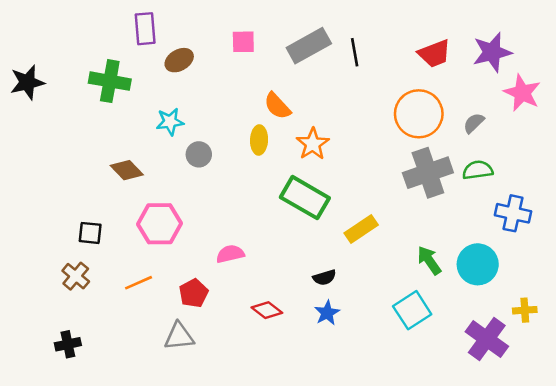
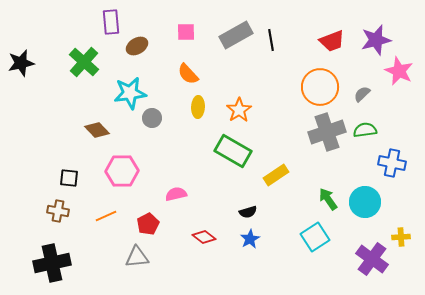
green cross: (110, 81) -> (84, 62), turned 32
orange semicircle: (277, 106) -> (188, 74), moved
cyan star: (170, 122) -> (130, 93), size x1.5
brown cross: (76, 276) -> (58, 211), turned -30
black cross: (68, 344) -> (52, 263), size x1.8

